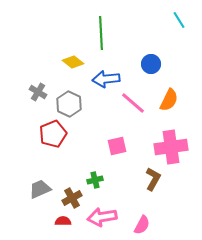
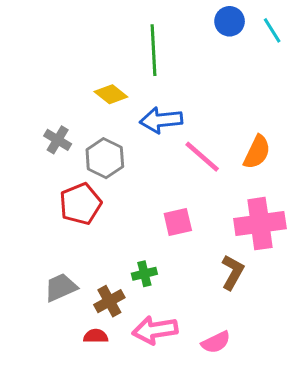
blue circle: (151, 64) -> (230, 21), moved
pink semicircle: (142, 225) -> (216, 342), turned 36

